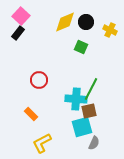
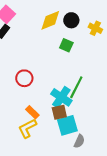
cyan cross: (76, 99) -> (61, 97), turned 30
brown square: (89, 111) -> (59, 112), moved
orange rectangle: (31, 114) -> (32, 112), moved
yellow L-shape: (42, 143) -> (27, 128), moved

